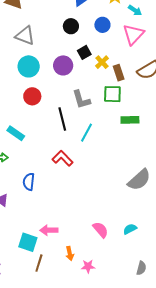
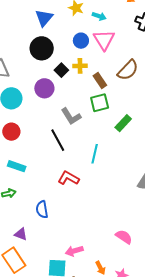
blue circle: (102, 25) -> (81, 41), moved
black circle: (71, 26) -> (42, 48), size x1.5
yellow cross: (102, 62) -> (80, 66), moved, turned -32
red circle: (32, 96) -> (11, 132), moved
green rectangle: (130, 120) -> (123, 123), turned -30
cyan line: (87, 133) -> (95, 154), moved

